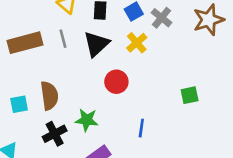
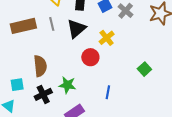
yellow cross: (137, 43) -> (107, 38), moved
green square: (190, 95) -> (144, 69), turned -32
cyan square: (19, 104) -> (17, 85), moved

